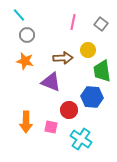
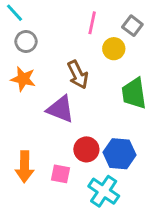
yellow circle: (88, 50) -> (114, 49), moved
brown arrow: (63, 58) -> (78, 75), turned 66
blue hexagon: (92, 97) -> (120, 154), moved

